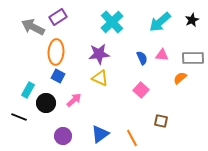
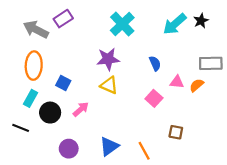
black star: (192, 20) -> (201, 21), moved
orange ellipse: (56, 52) -> (34, 66), moved
pink triangle: (162, 55) -> (177, 82), moved

